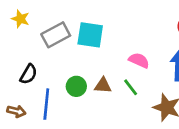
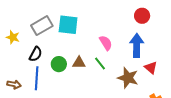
yellow star: (20, 19) -> (13, 37), moved
pink semicircle: (139, 60) -> (106, 43), turned 35
black semicircle: (29, 74) -> (36, 54), moved

